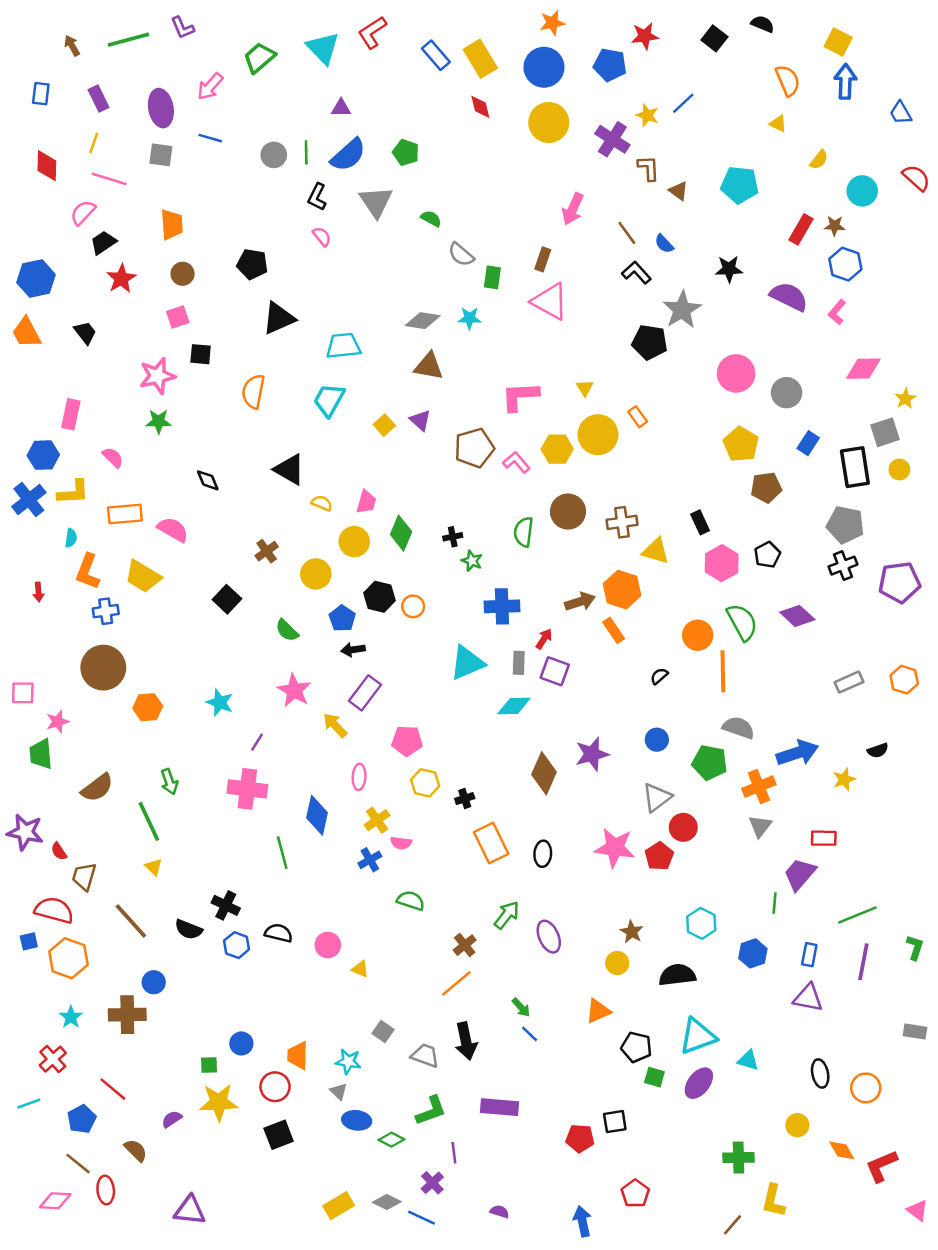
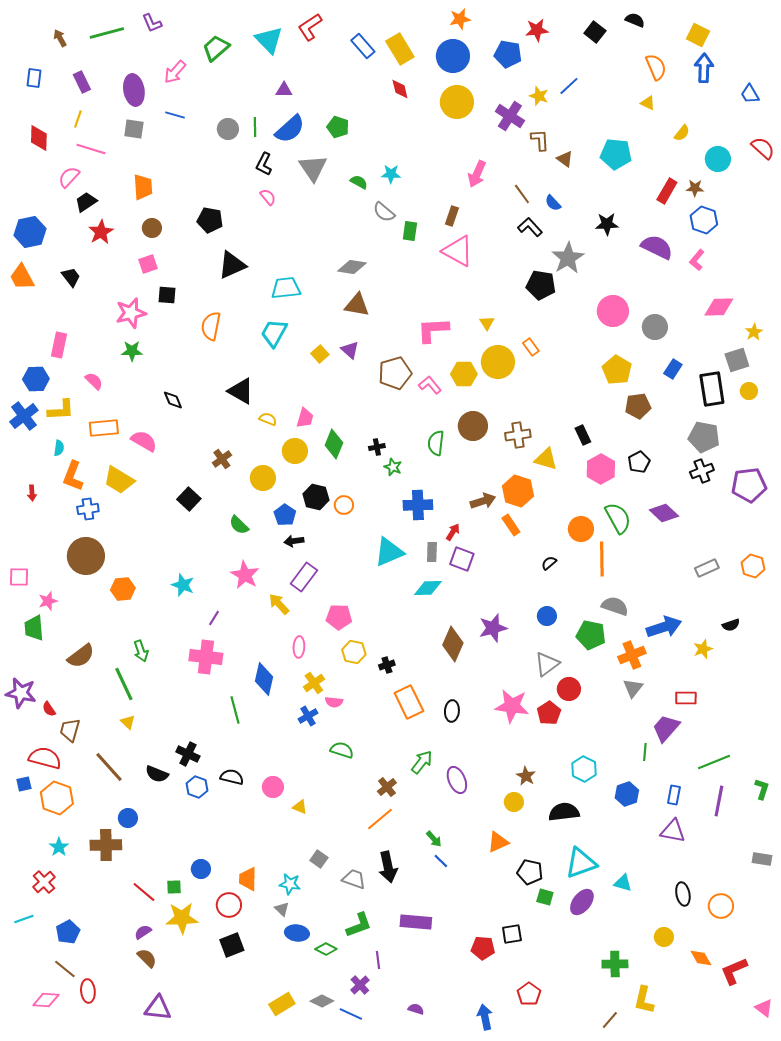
cyan star: (470, 318) -> (391, 174), moved
red line: (113, 1089) -> (144, 892), moved
brown semicircle: (136, 1150) -> (147, 958), moved

